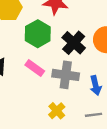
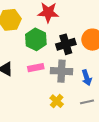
black cross: (74, 43) -> (66, 44), turned 36
pink rectangle: (35, 68) -> (36, 68), turned -42

